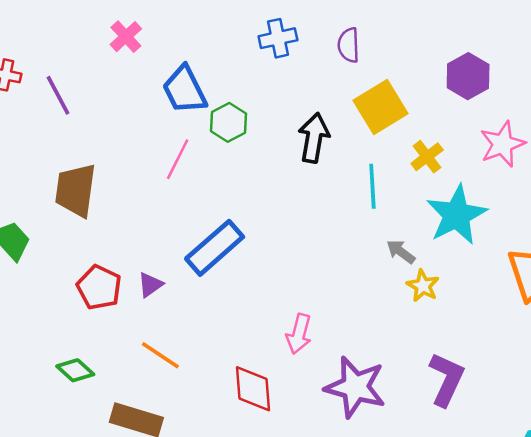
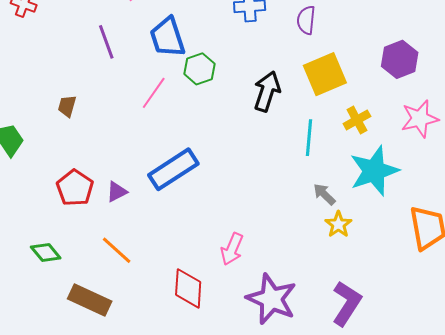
purple line: (58, 95) -> (106, 42), moved
brown trapezoid: (76, 190) -> (67, 106), size x0.5

